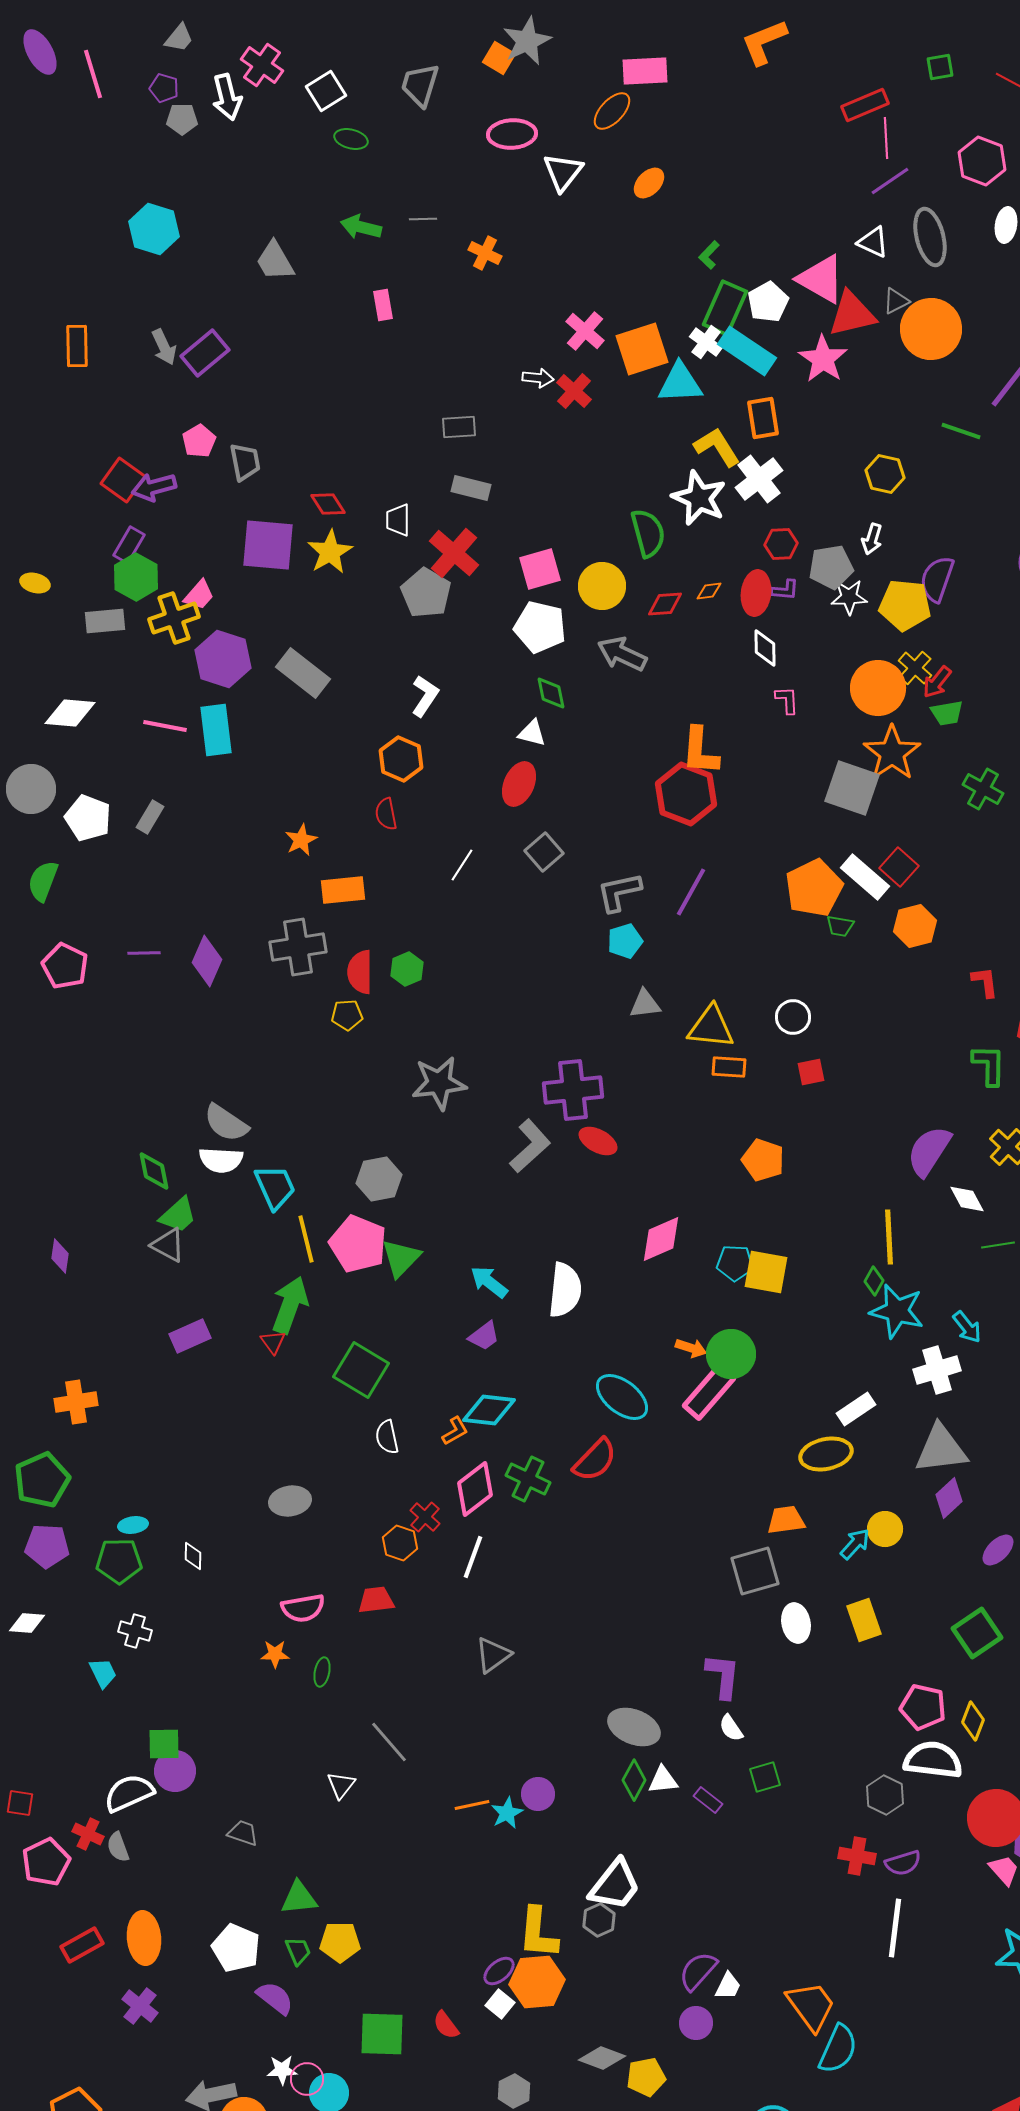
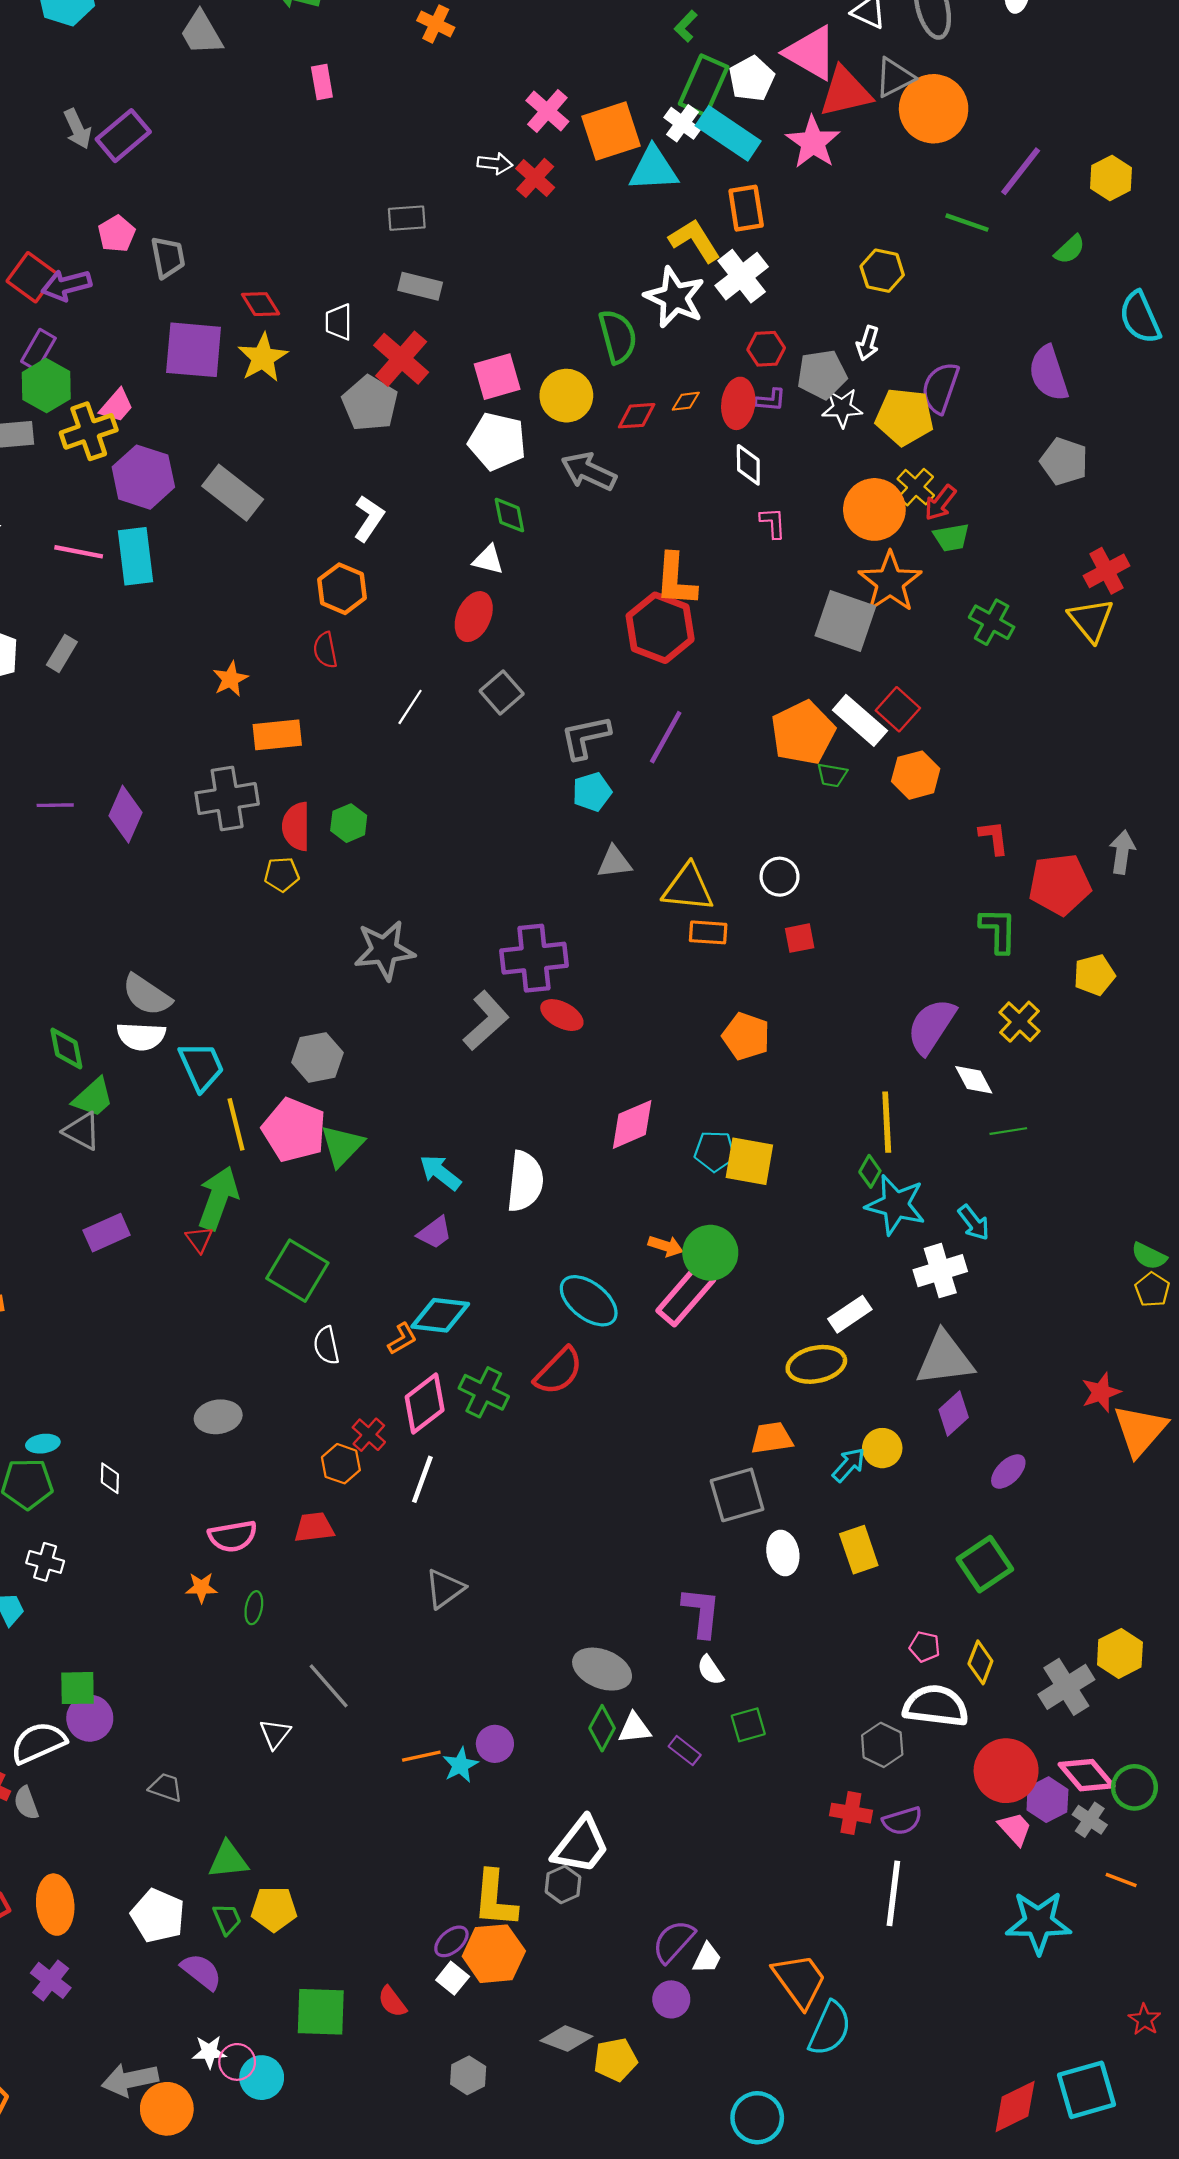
gray triangle: (896, 301) -> (894, 78), size x1.4
pink pentagon: (923, 1707) -> (925, 1647), size x0.6

